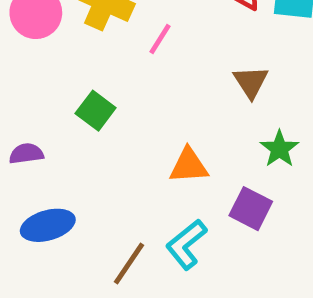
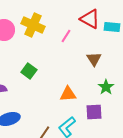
pink line: (160, 39) -> (66, 36), moved
purple square: (251, 209) -> (94, 112), turned -30

